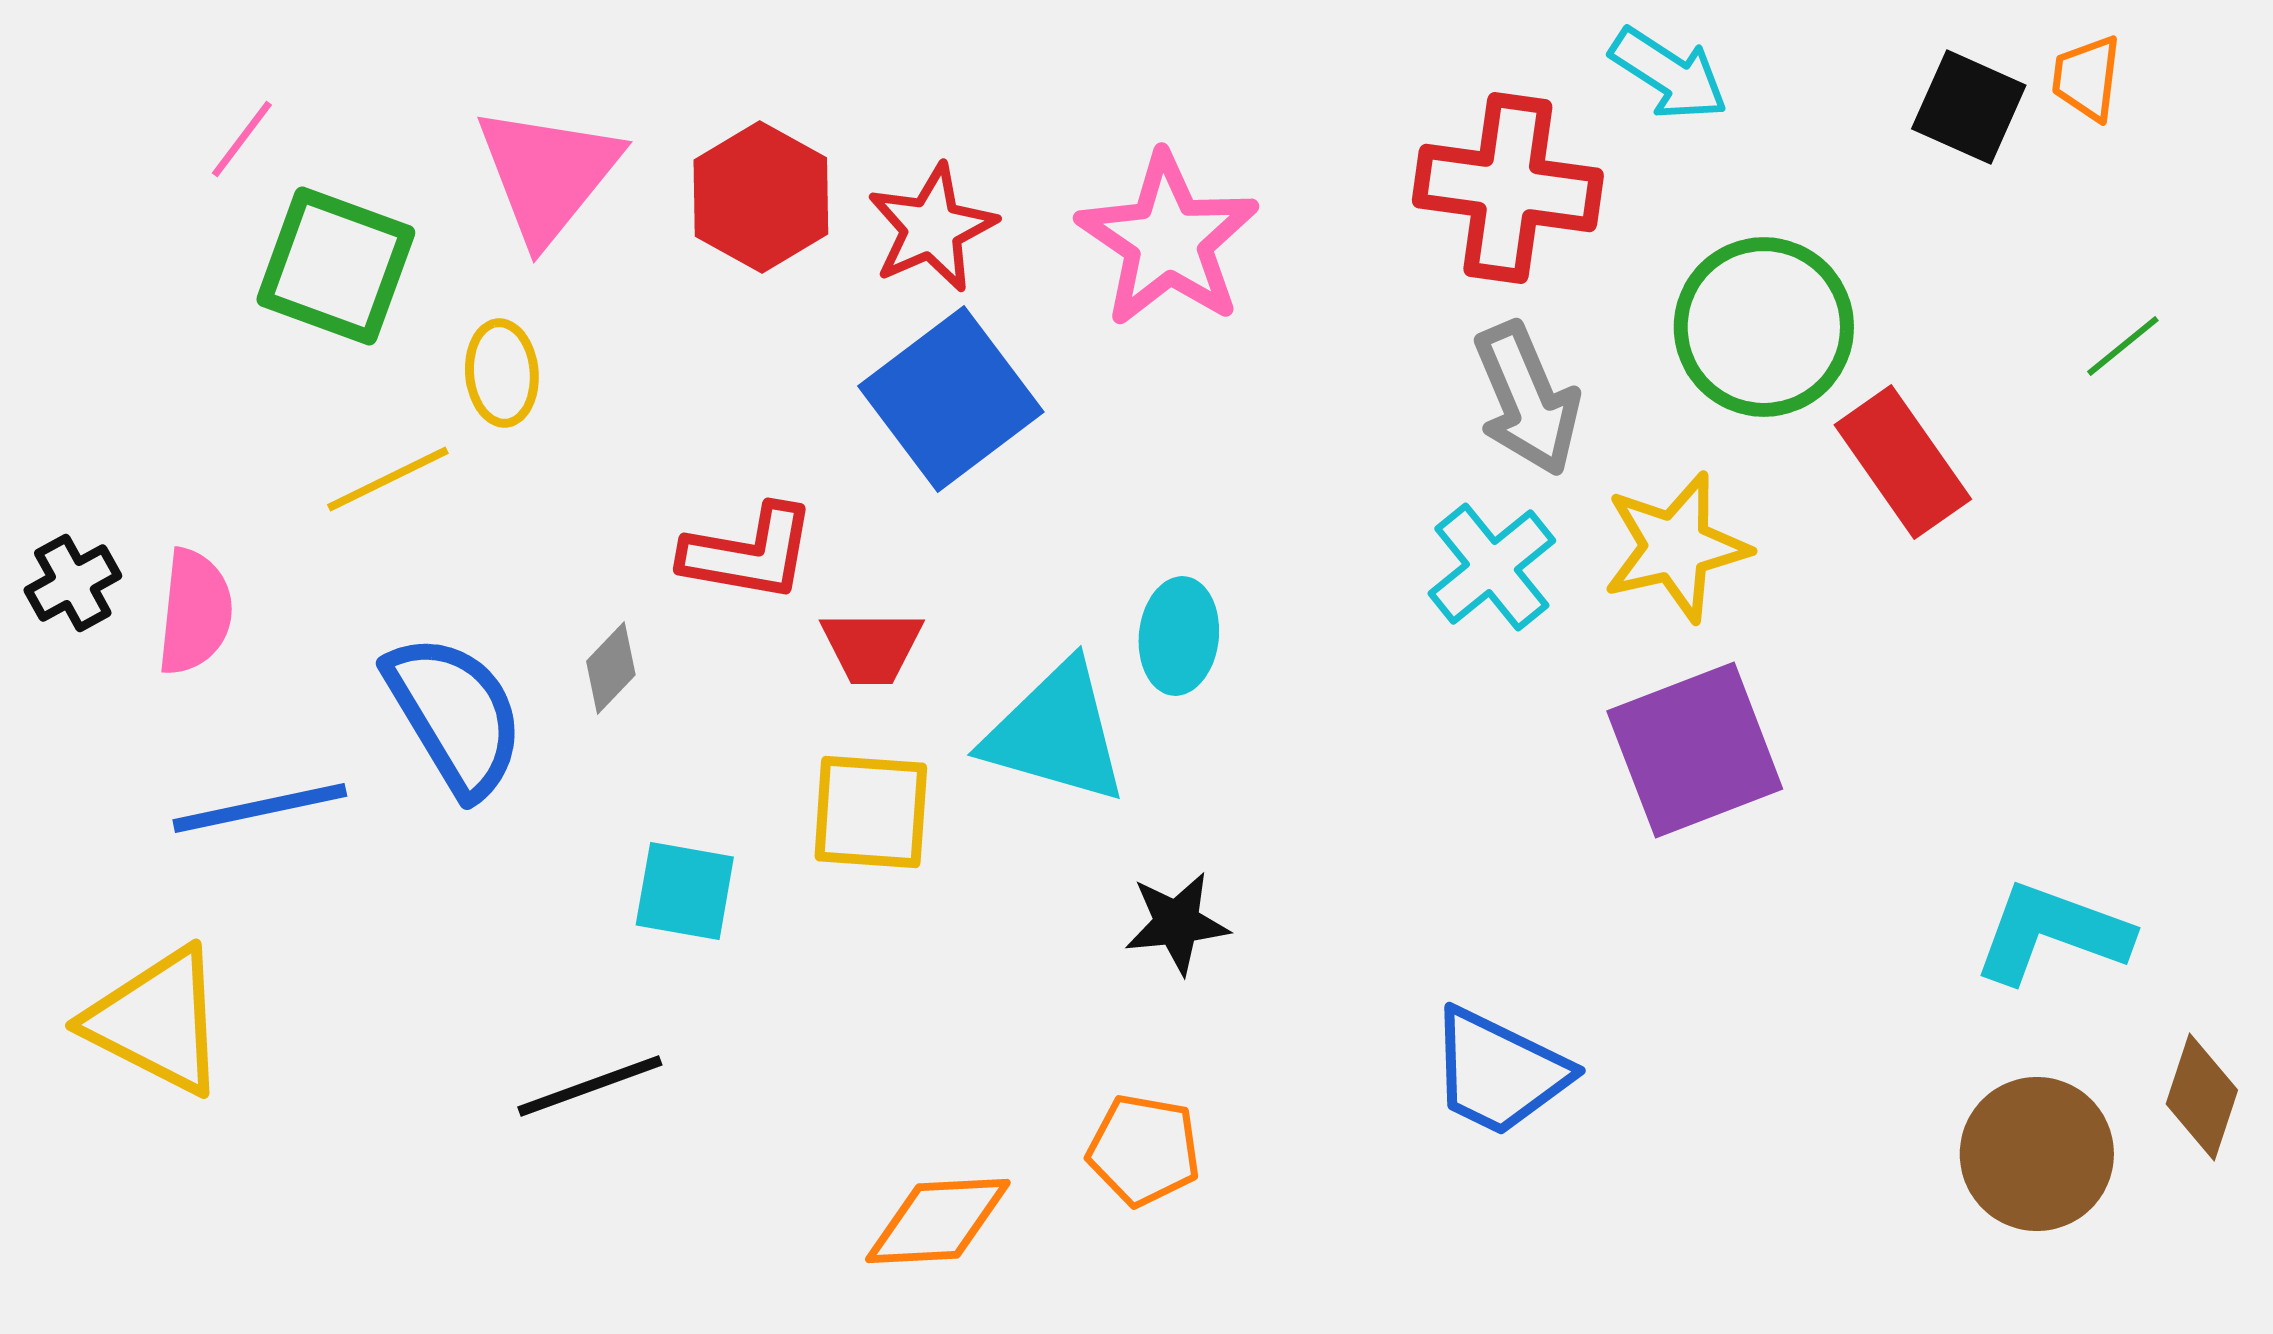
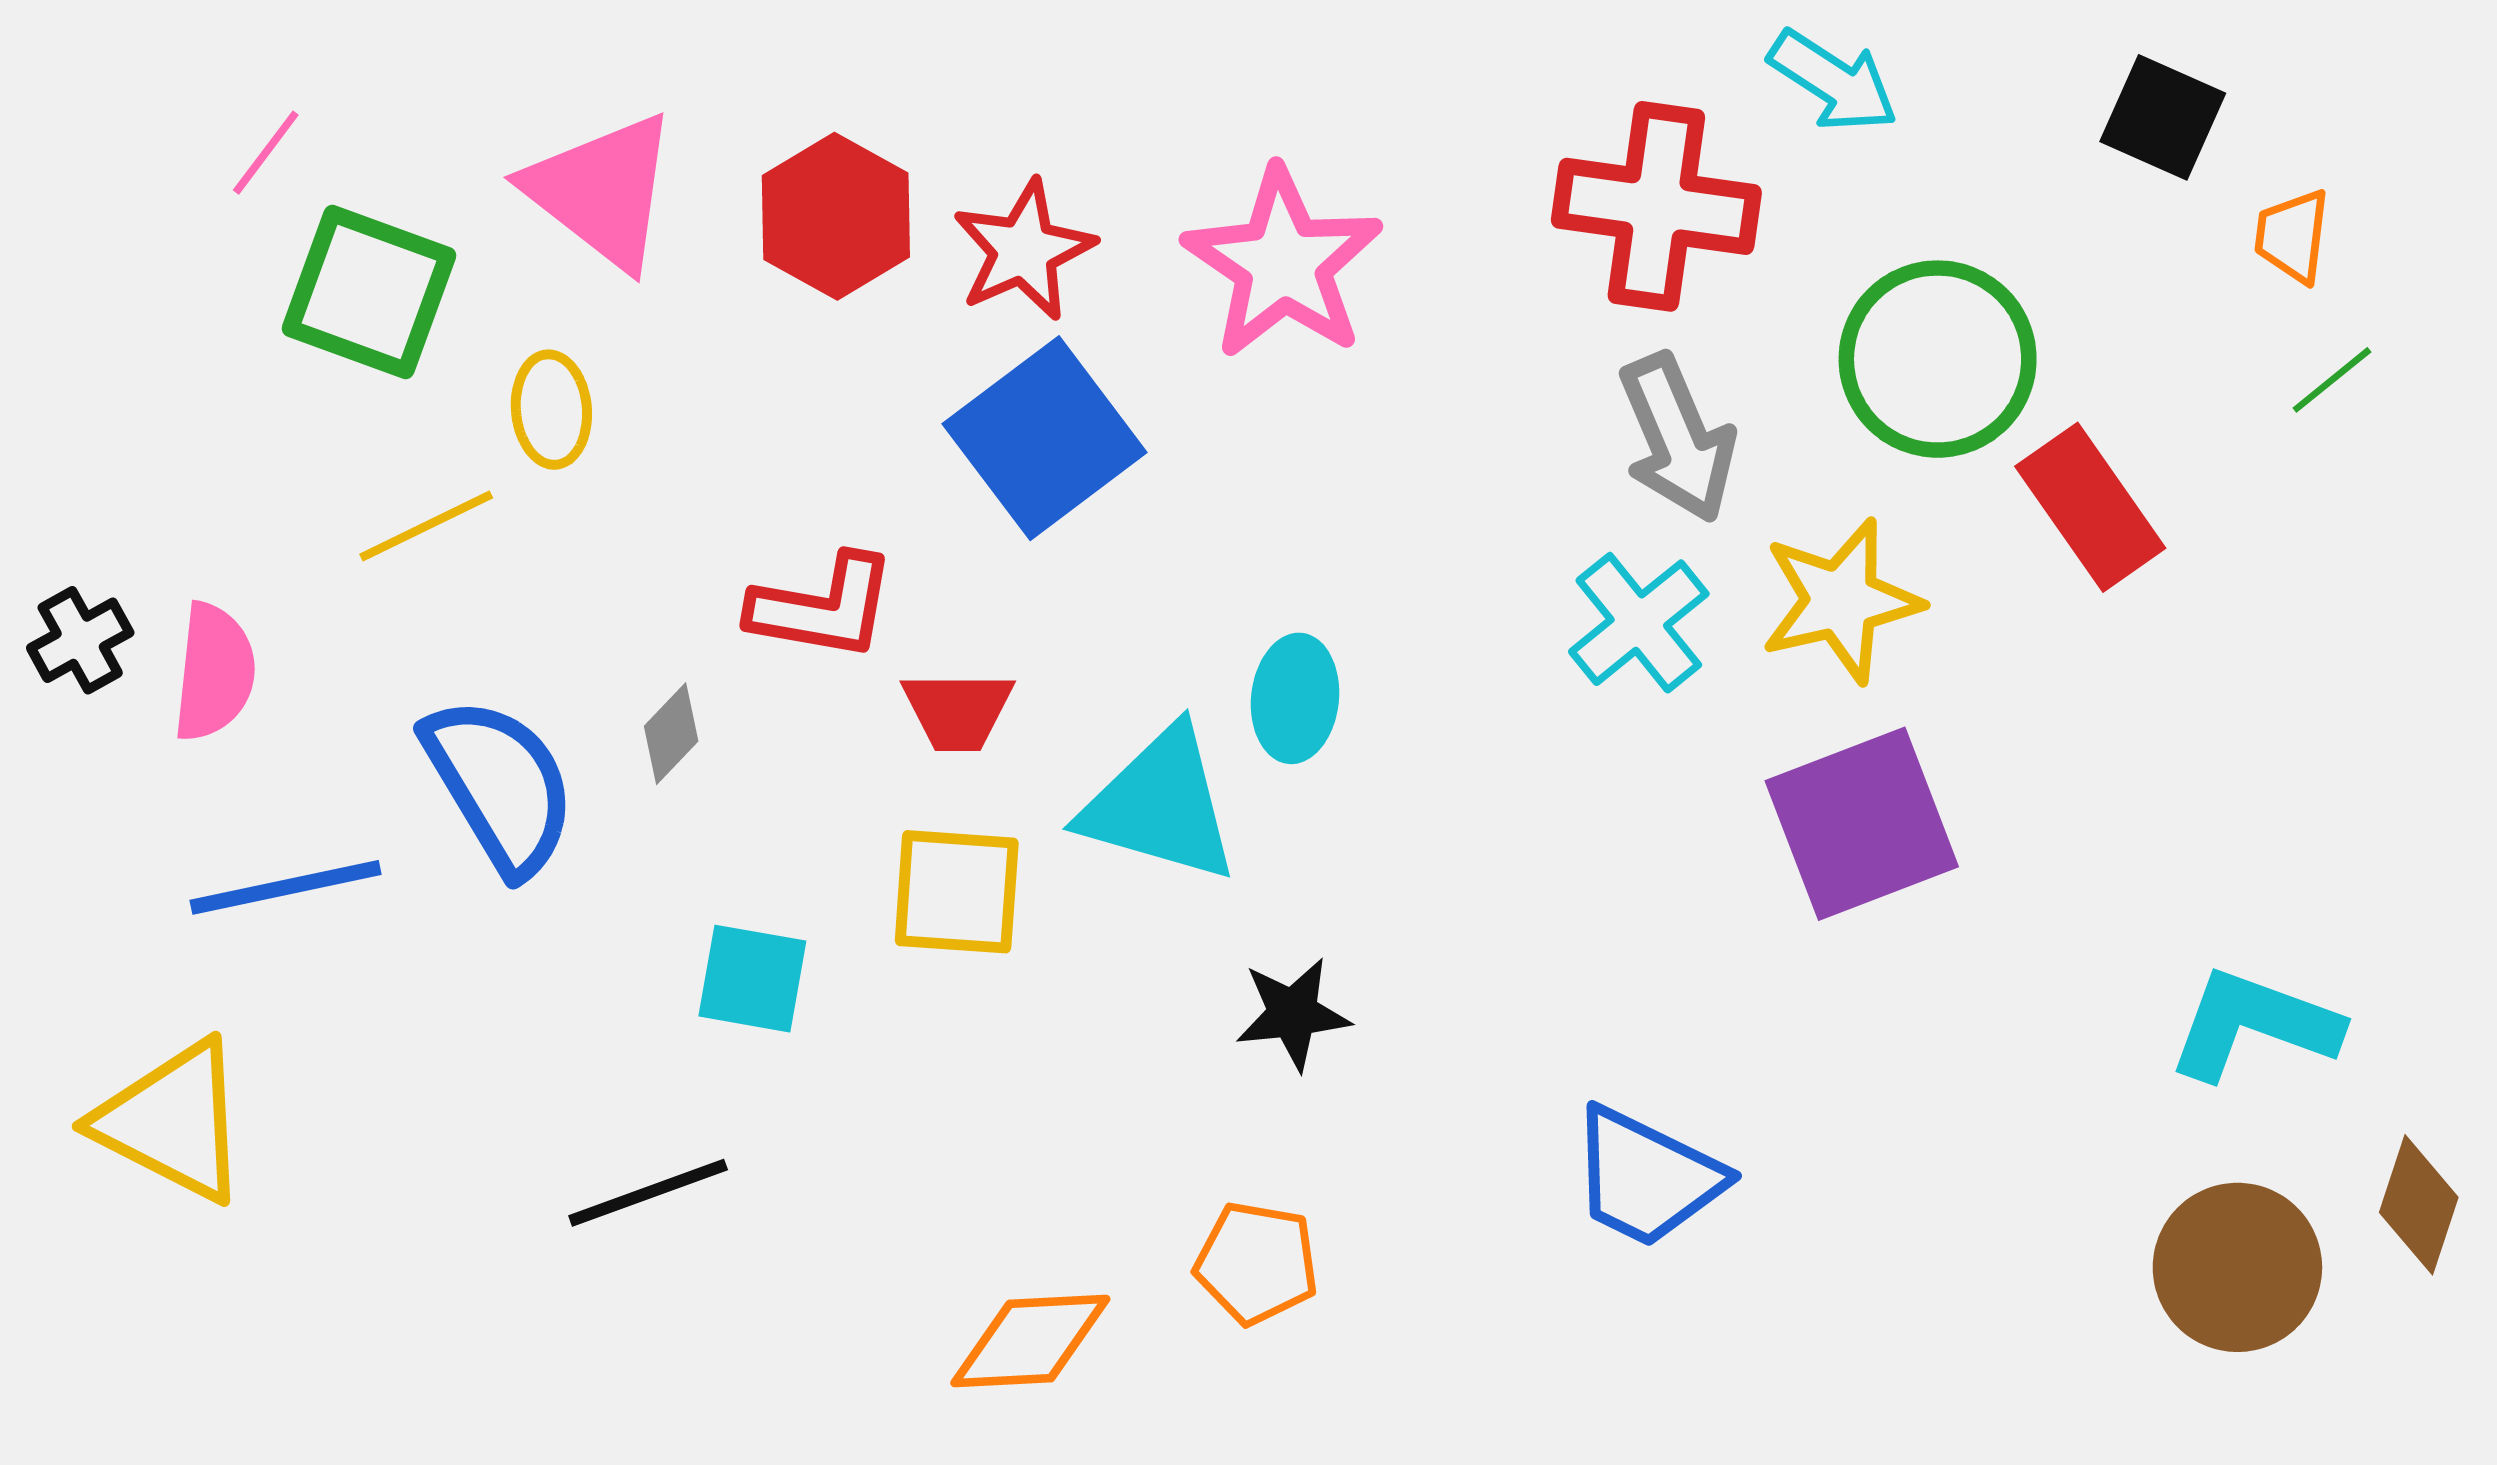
orange trapezoid: (2087, 78) -> (2292, 236), moved
pink triangle: (548, 174) -> (602, 191), turned -31

